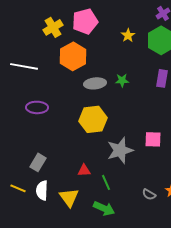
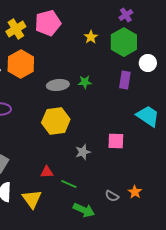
orange hexagon: (73, 56) -> (21, 64), moved
gray star: (120, 150) -> (83, 152), size x0.6
green line: (106, 182) -> (69, 184), turned -42
green arrow: (104, 208) -> (84, 210), moved

